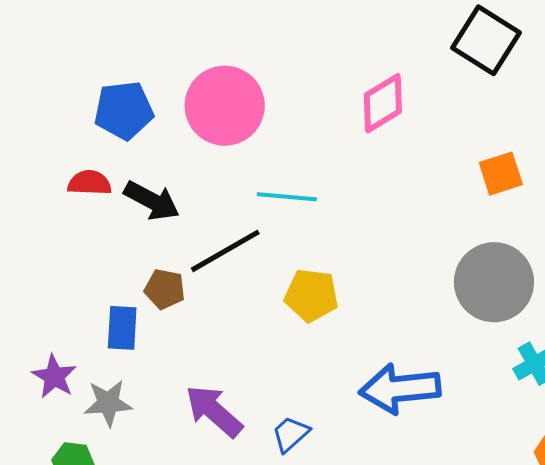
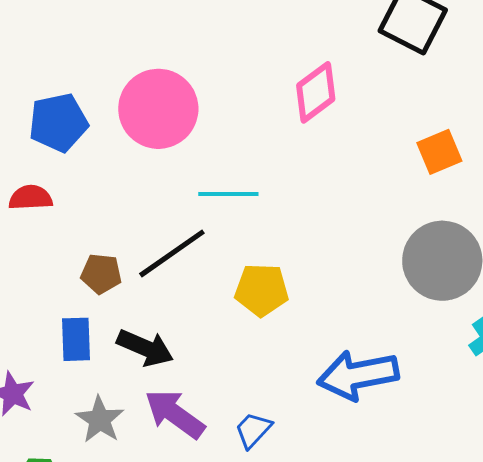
black arrow: (152, 201) -> (145, 348), moved
brown pentagon: (165, 289) -> (101, 274), moved
gray star: (108, 403) -> (100, 420), moved, turned -30

